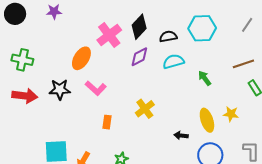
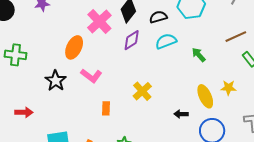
black star: (60, 89) -> (56, 81), turned -30
red arrow: (25, 96) -> (24, 112), moved, size x0.7

